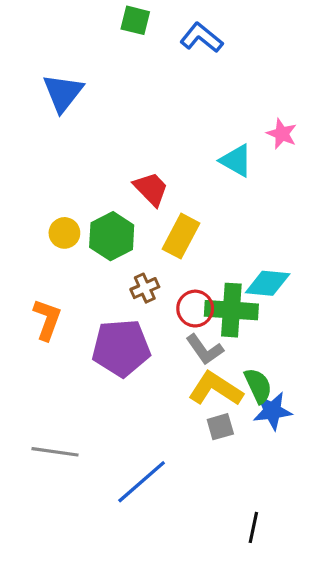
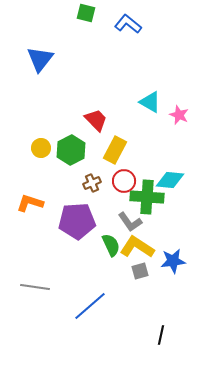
pink star: (282, 134) -> (179, 115), moved
red circle: (195, 309) -> (124, 181), moved
orange L-shape: (47, 320) -> (30, 203), turned -92
green semicircle: (258, 386) -> (111, 245), moved

